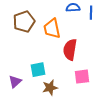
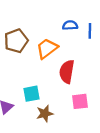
orange trapezoid: (52, 29) -> (47, 49), turned 65

